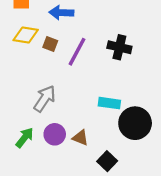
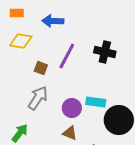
brown square: (50, 44) -> (41, 68), moved
purple circle: (55, 134) -> (72, 108), moved

